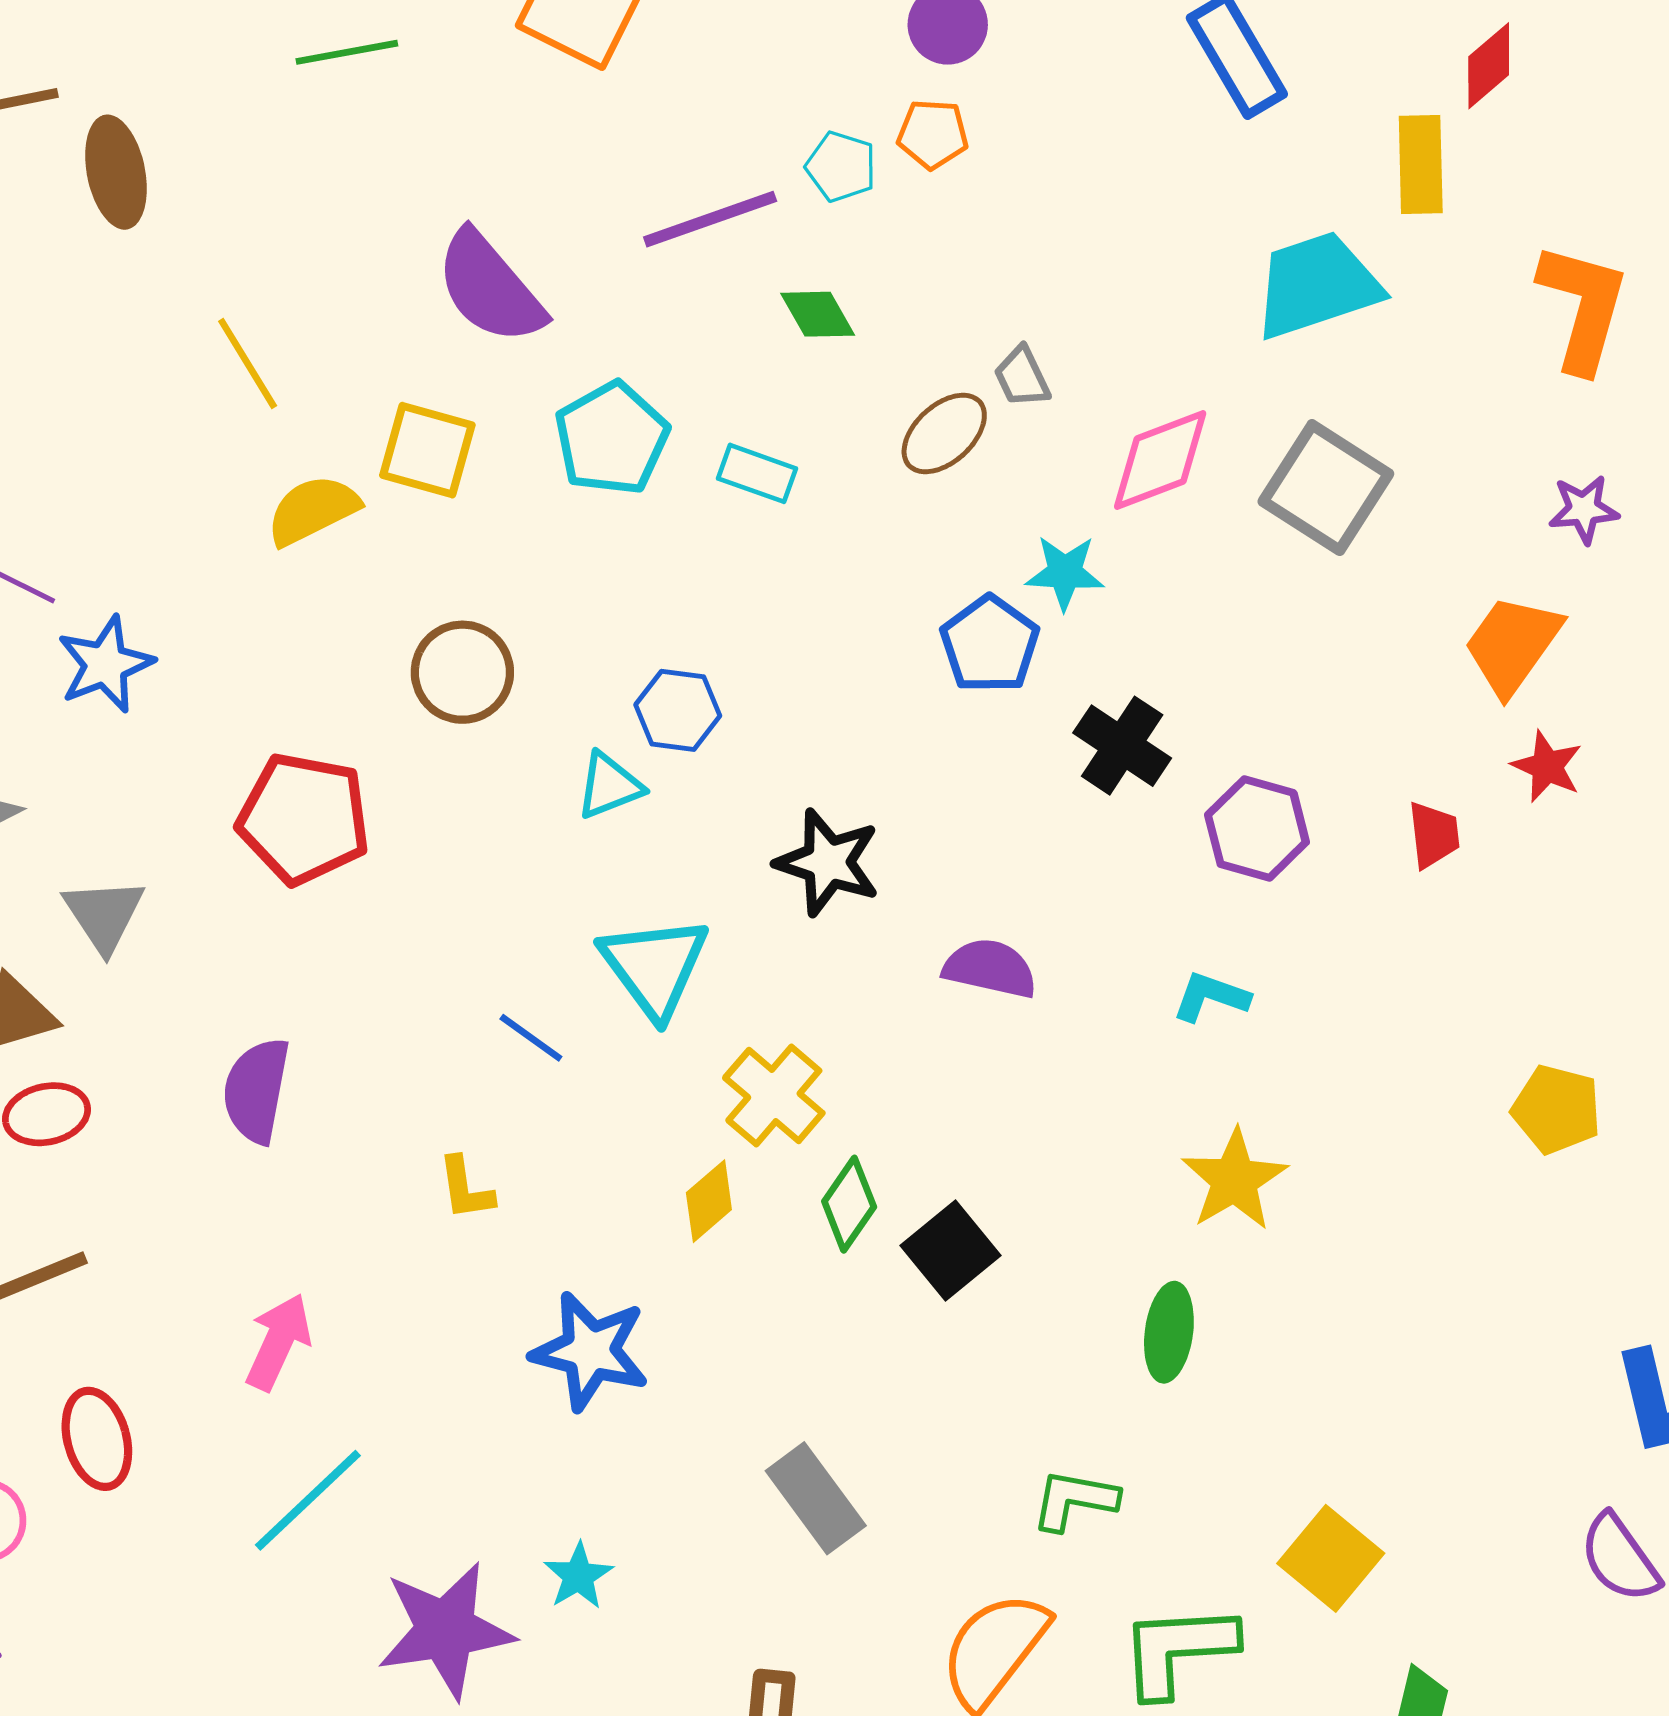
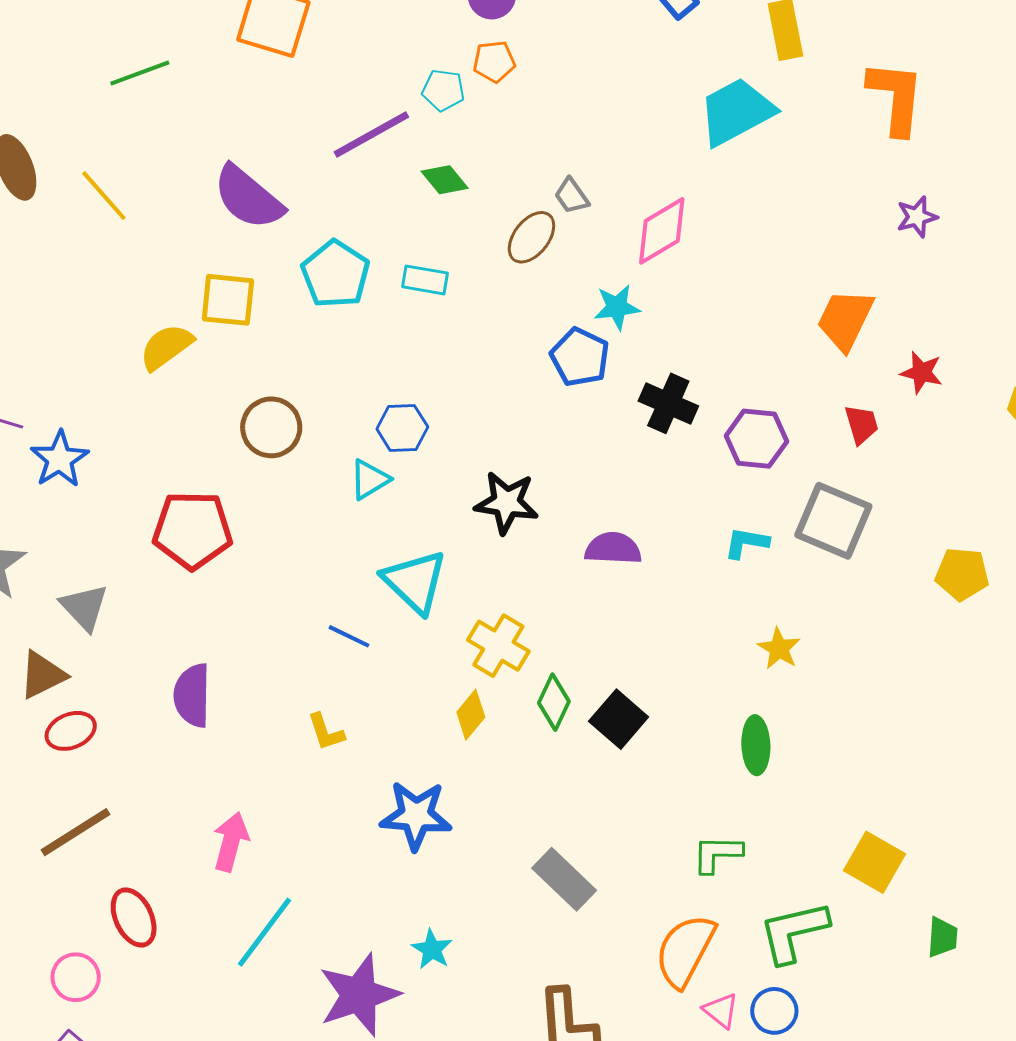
yellow line: (248, 363) -> (104, 196), moved
gray square: (1326, 488) -> (833, 521), moved
orange trapezoid: (1512, 645) -> (845, 320), moved
yellow star: (1234, 1180) -> (779, 648), size x0.7

